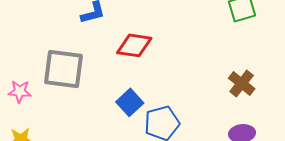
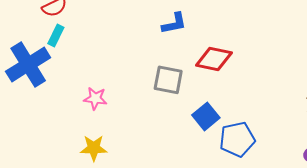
gray square: (63, 69) -> (168, 80), moved, size x0.7

